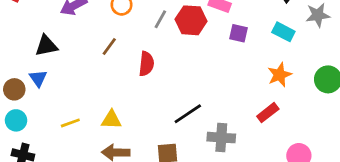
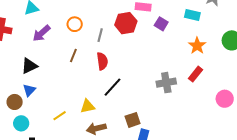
gray line: (160, 19) -> (100, 35), moved
purple square: (238, 33) -> (161, 24), turned 32
blue triangle: (38, 78) -> (29, 90), turned 32
black line: (188, 114) -> (112, 87), moved
gray cross: (221, 138) -> (166, 83), moved

